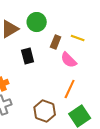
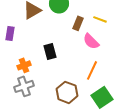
black rectangle: (28, 56) -> (50, 51), moved

